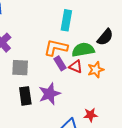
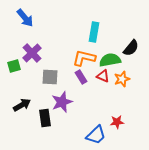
purple rectangle: (60, 63) -> (81, 77), moved
purple star: (50, 94) -> (62, 102), moved
black rectangle: (25, 96) -> (45, 118), moved

